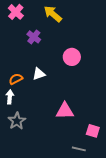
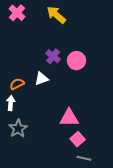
purple cross: (34, 37) -> (53, 56), moved
pink square: (93, 131) -> (78, 139), moved, turned 32

